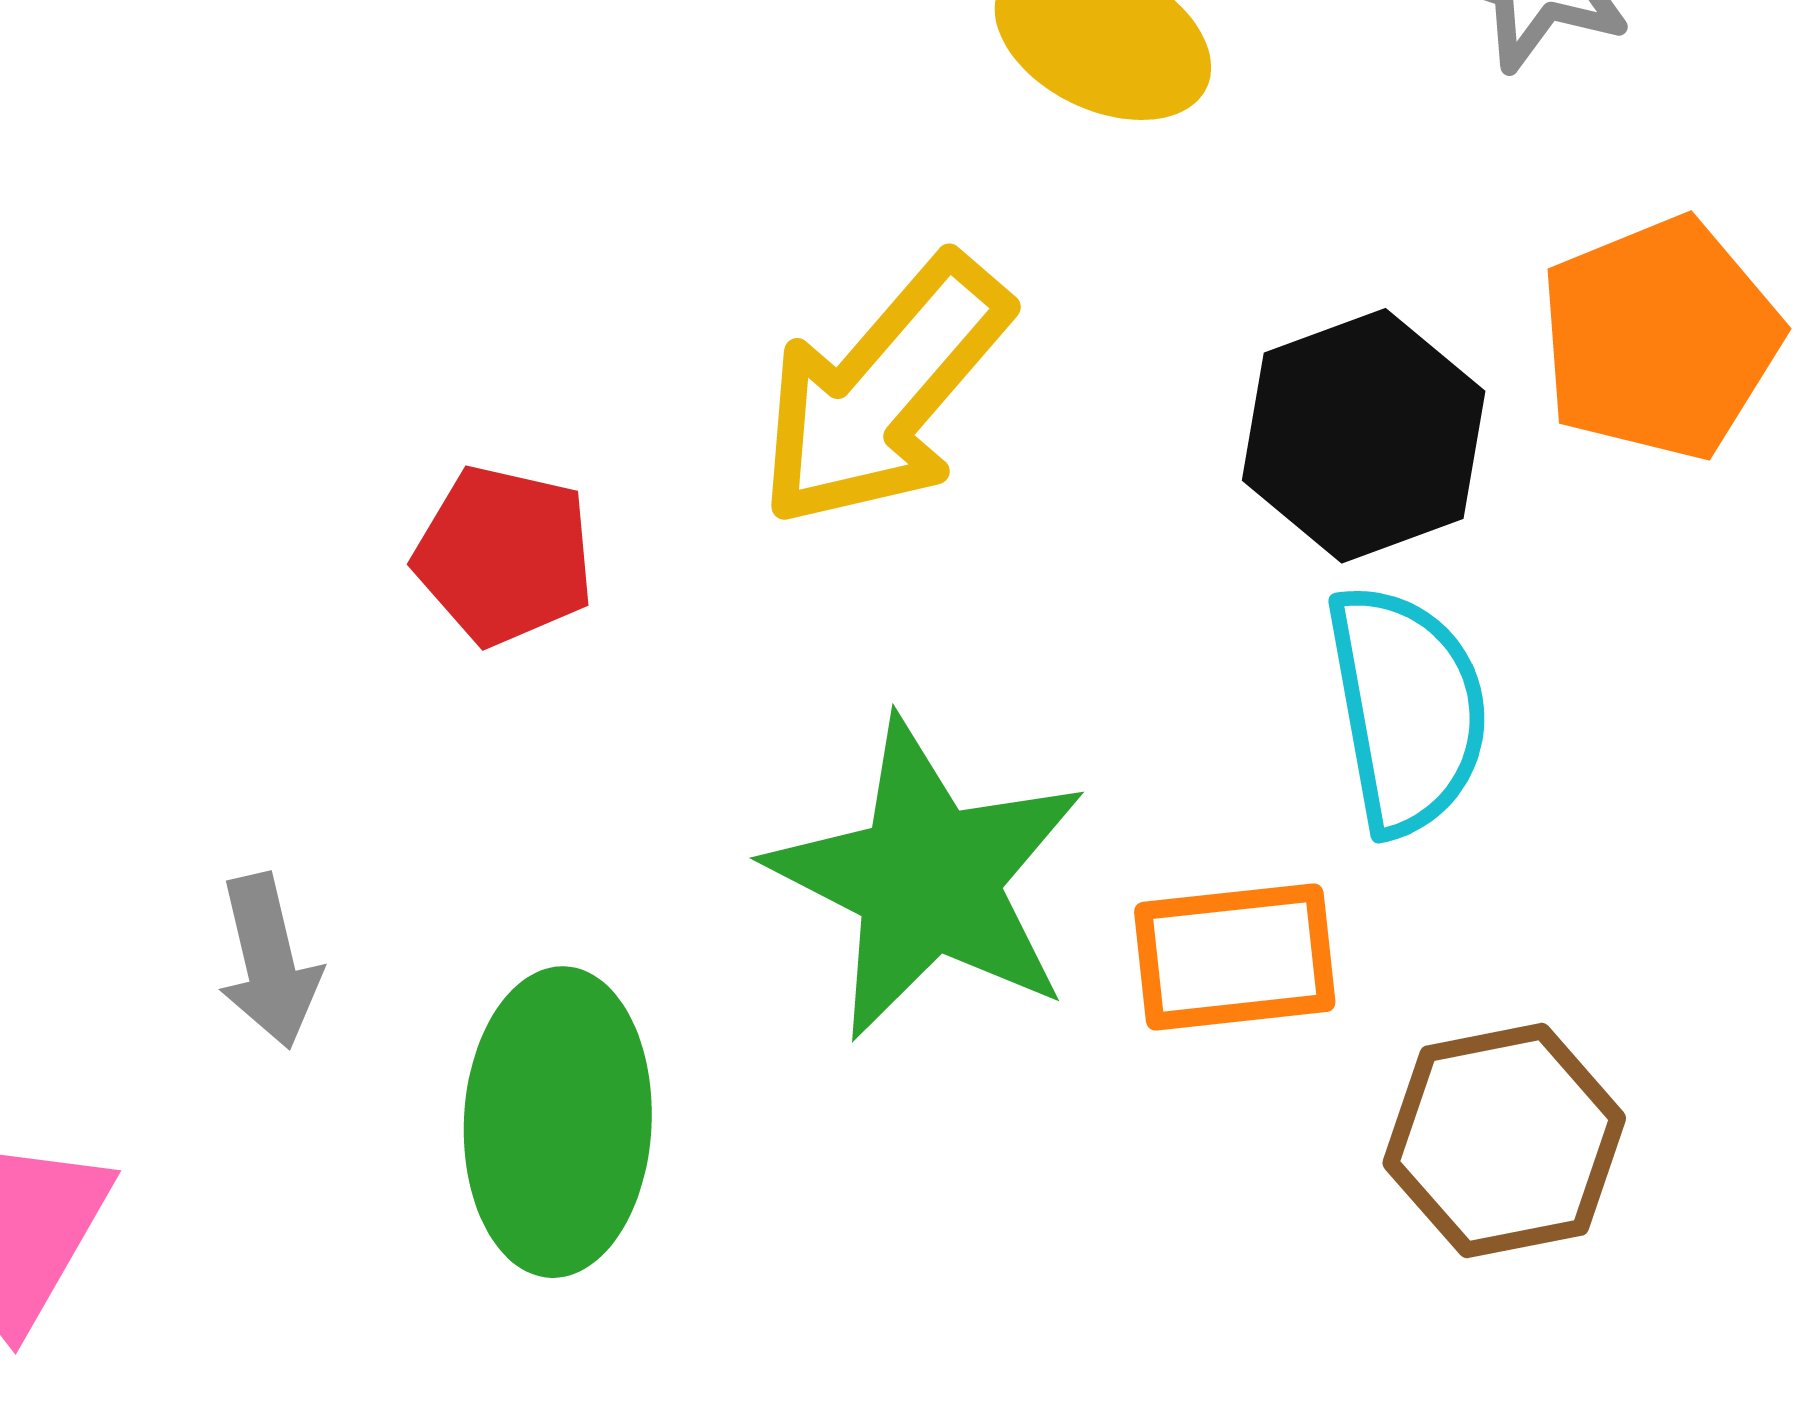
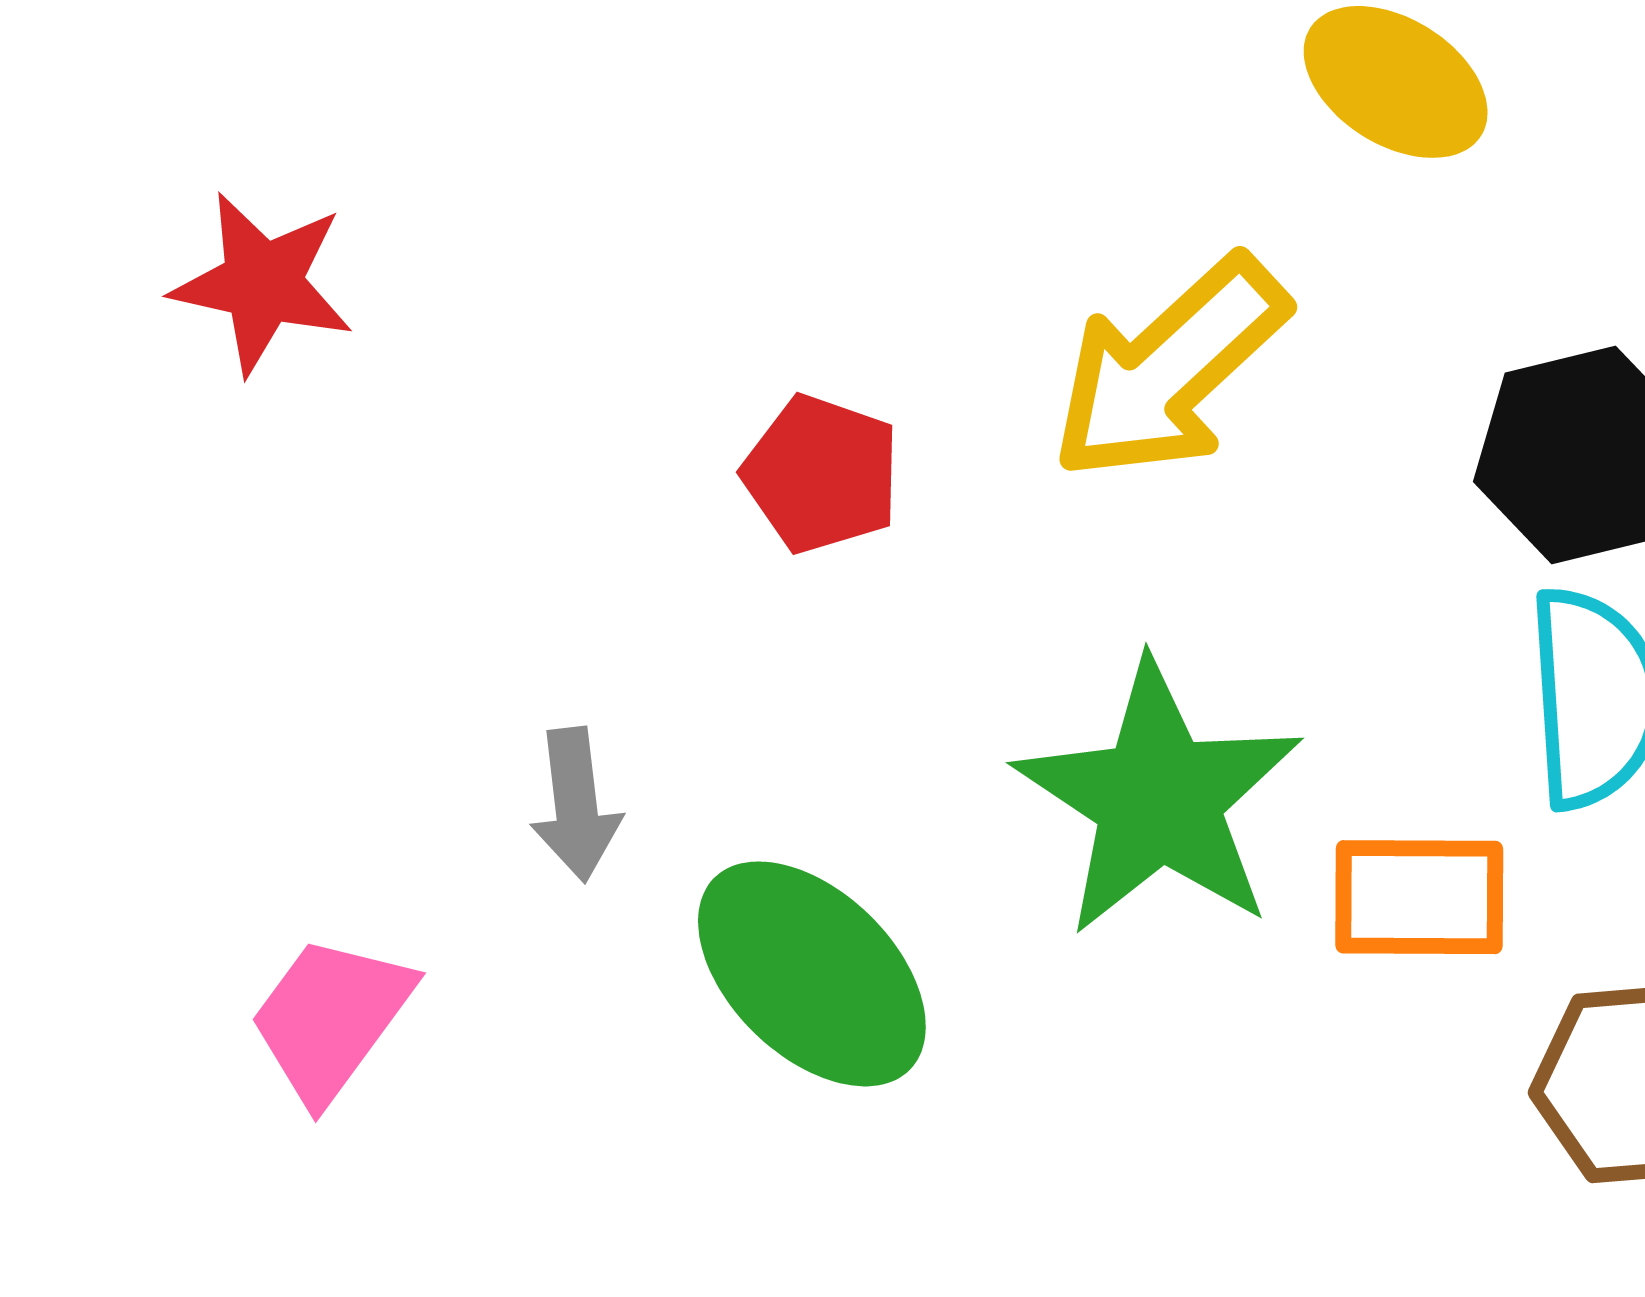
green ellipse: (558, 1122) -> (812, 974), turned -55

